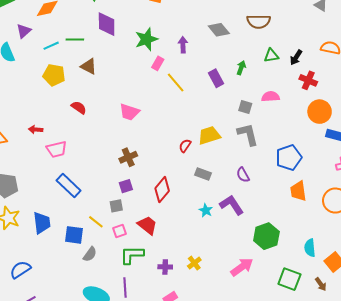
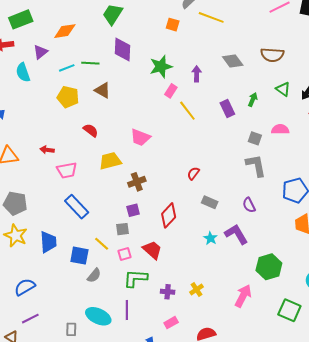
green triangle: (271, 56) -> (283, 89), turned 42
yellow trapezoid: (209, 135) -> (110, 161), moved
pink arrow: (242, 267) -> (243, 296), turned -30

